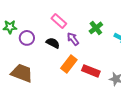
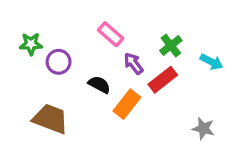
black semicircle: (53, 43) -> (99, 85), moved
red rectangle: (91, 71) -> (163, 80), moved, turned -60

